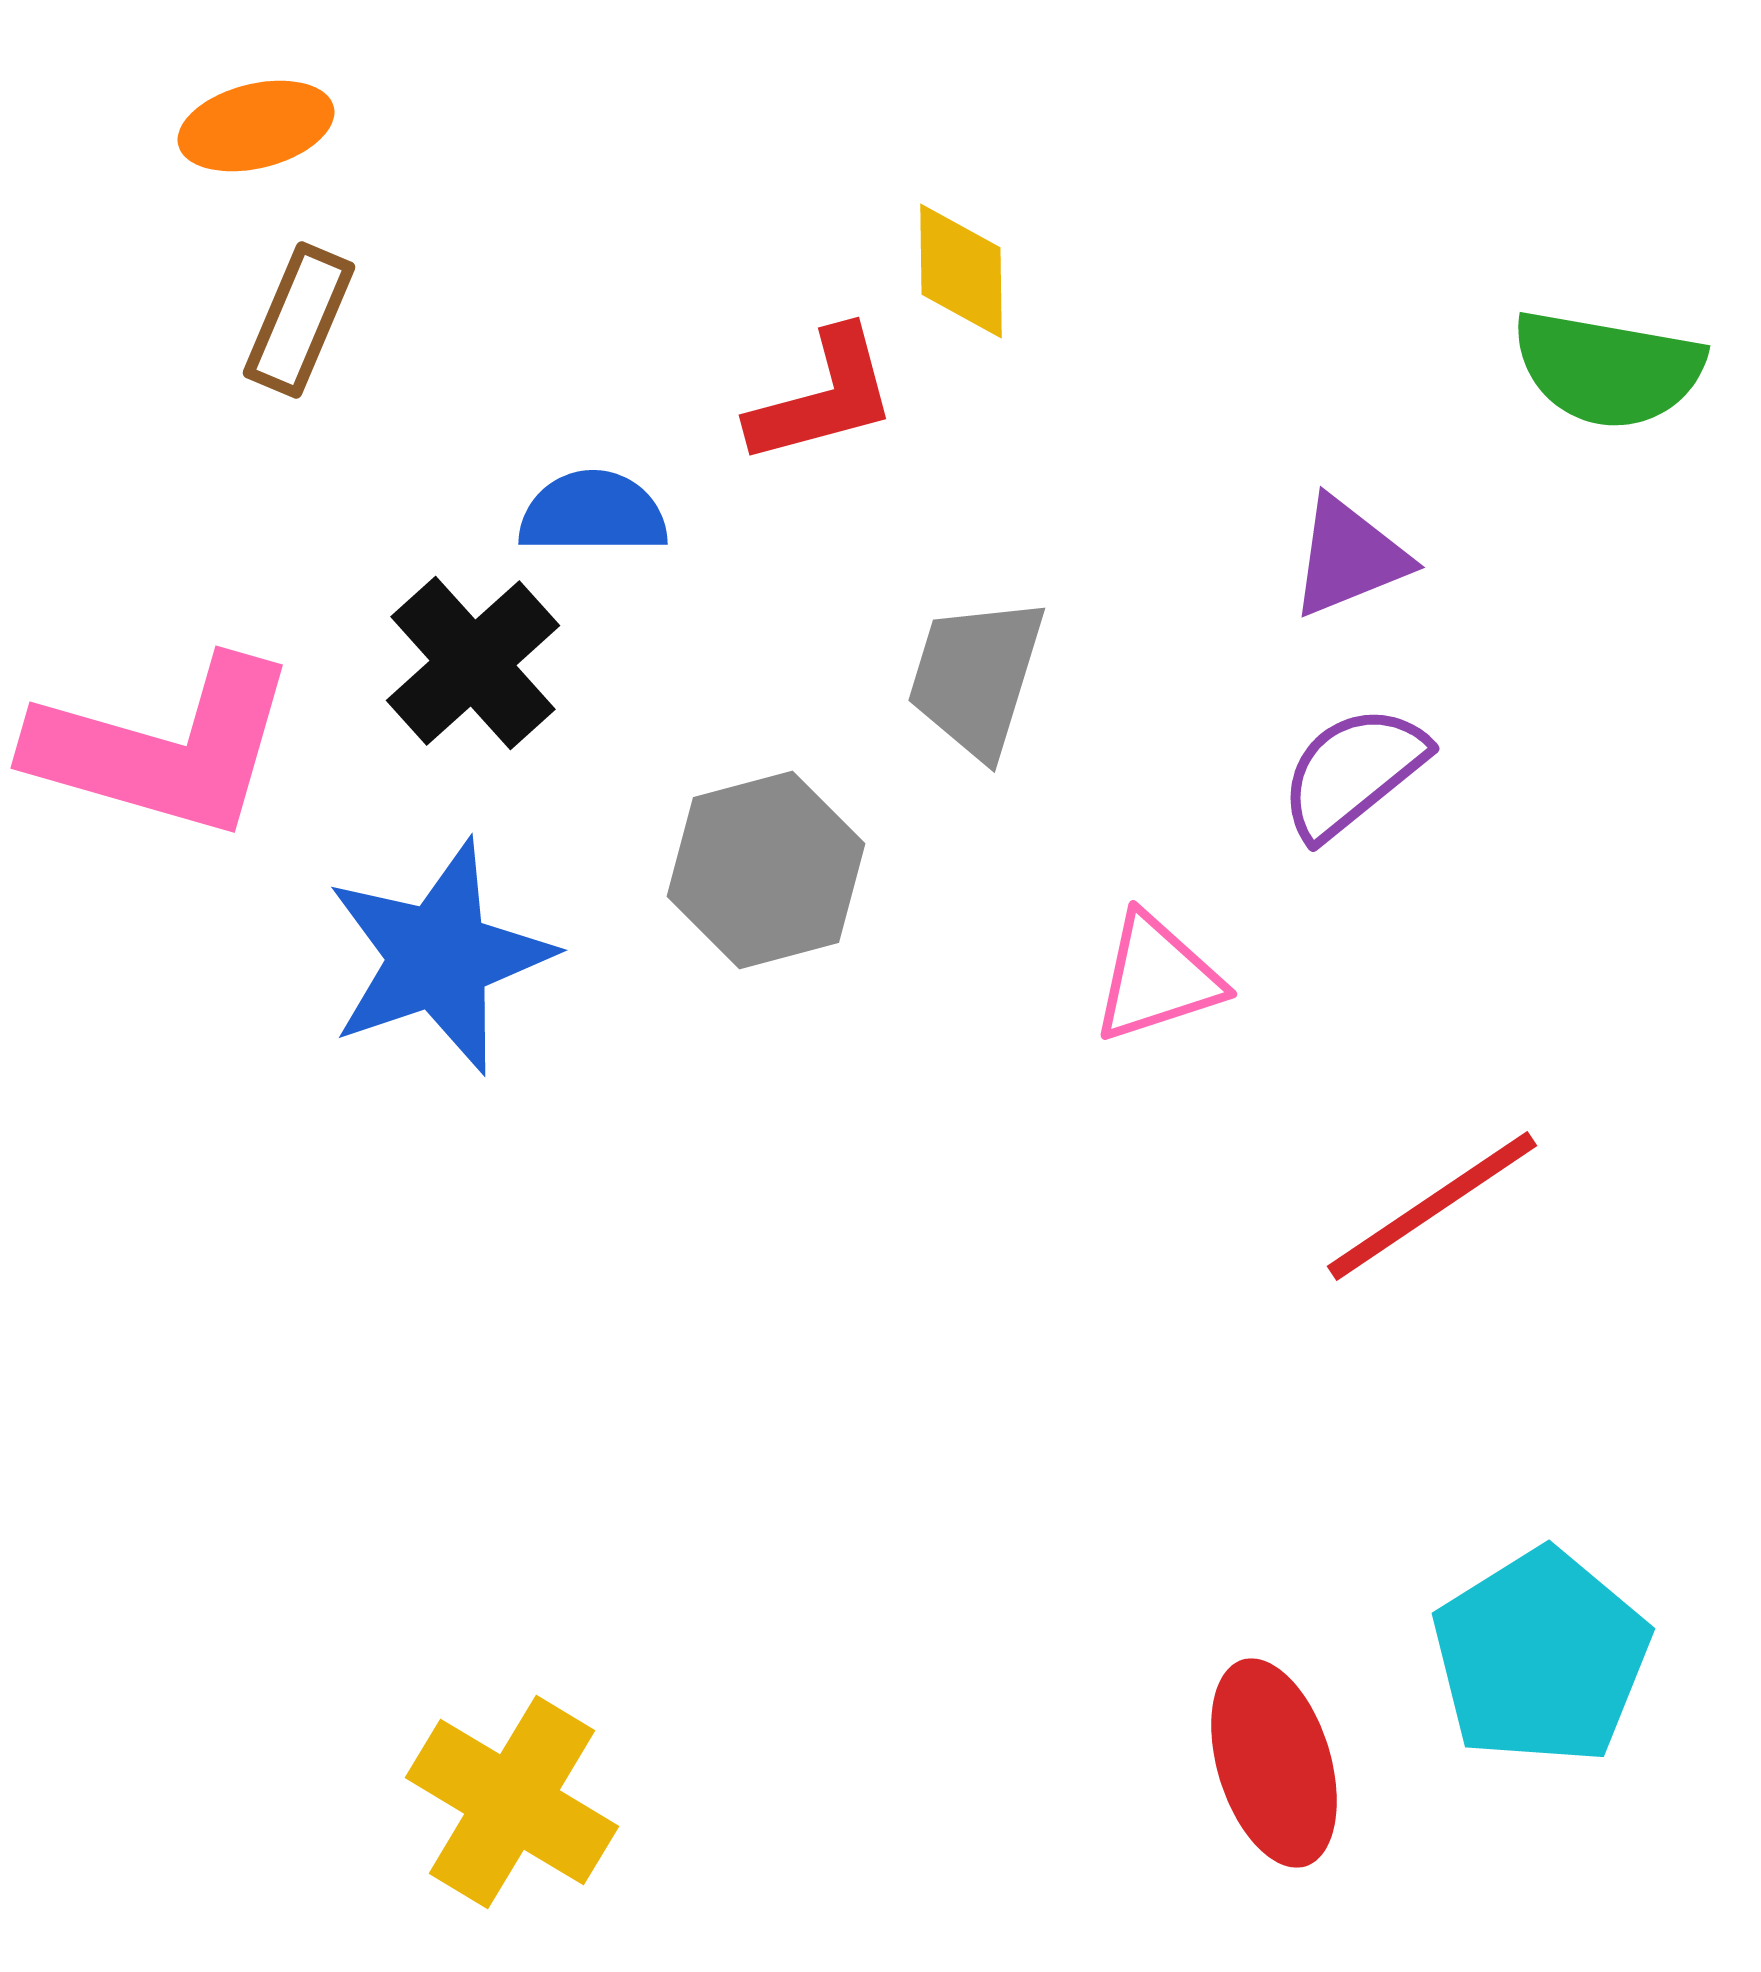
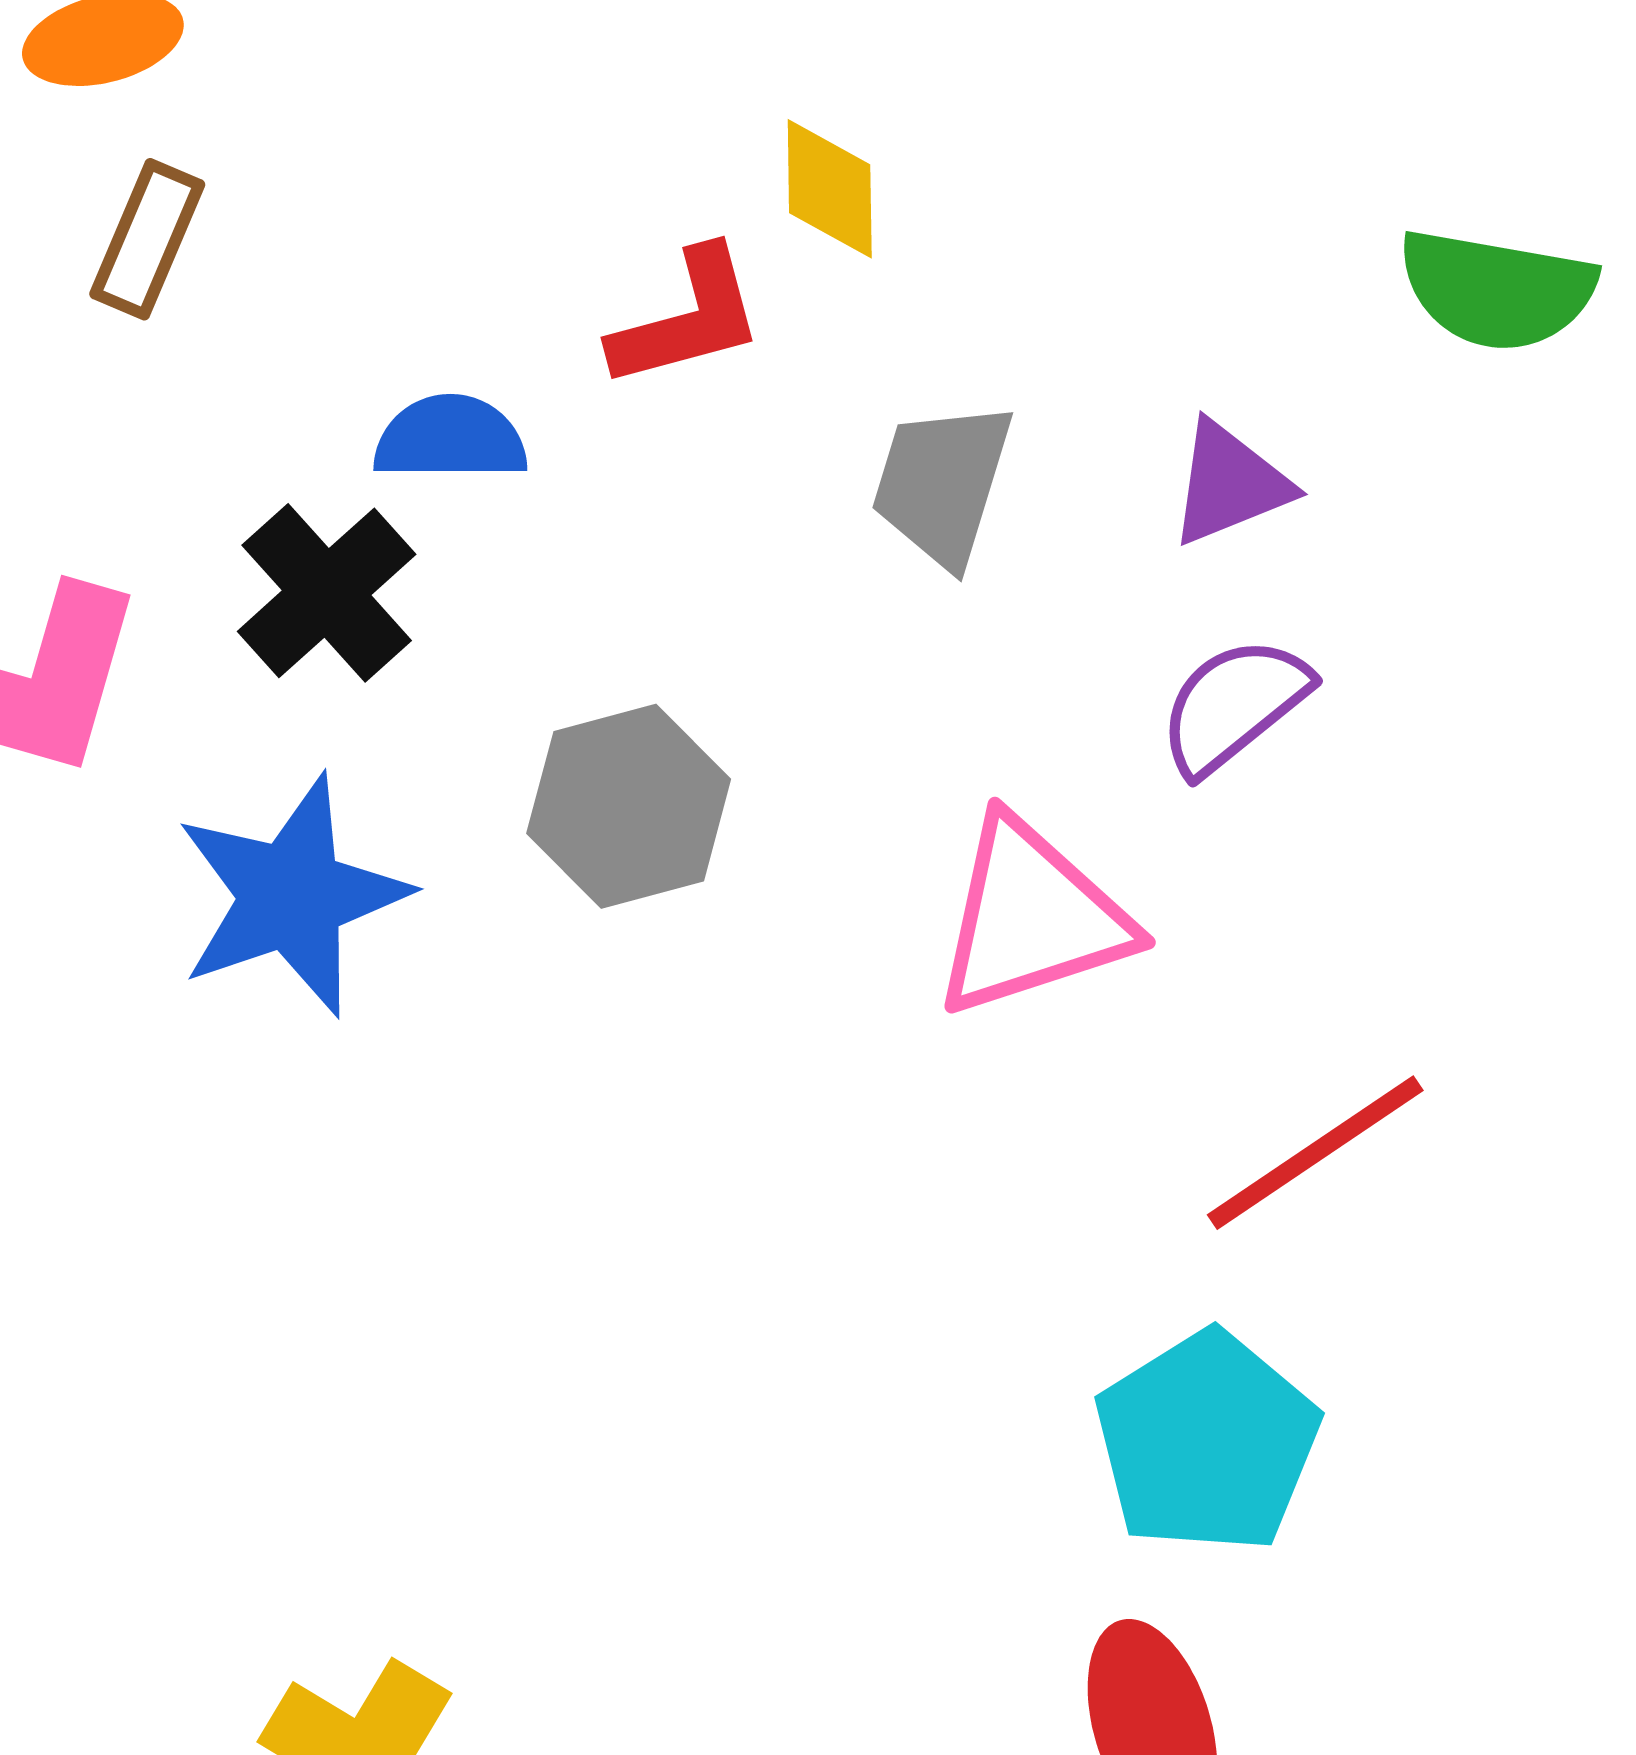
gray trapezoid: (976, 677) -> (942, 484), moved
pink triangle: (1157, 978) -> (1032, 918), size x1.5
cyan pentagon: (1541, 1657) -> (1207, 1442), moved

